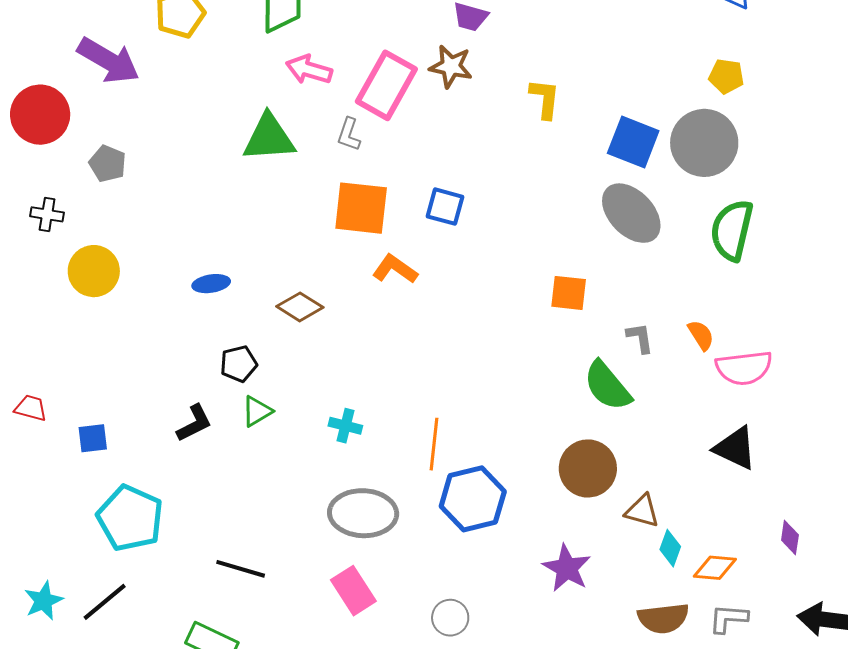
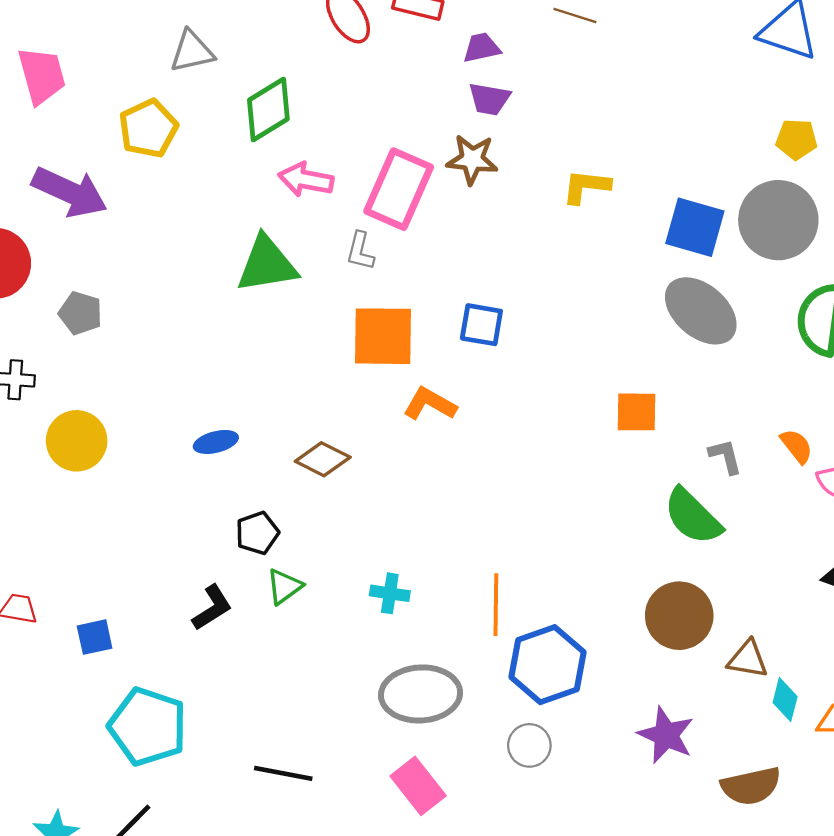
yellow L-shape: (545, 99) -> (586, 186), turned -84
gray circle: (450, 618) -> (529, 745), moved
brown semicircle: (663, 618) -> (751, 786), moved

